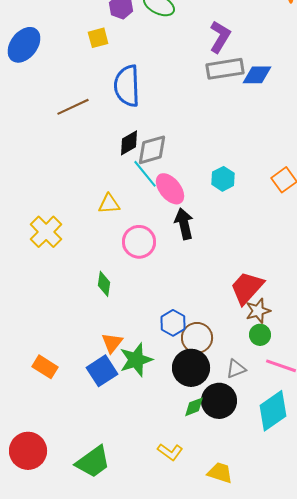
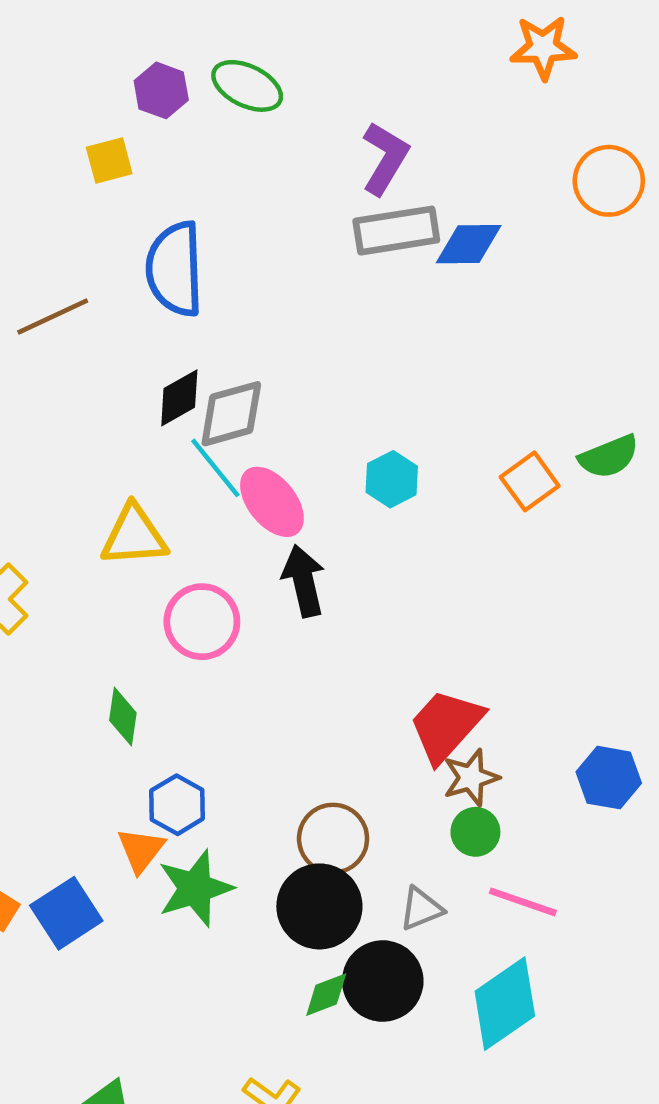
yellow triangle: (109, 204) -> (134, 536), size x1.4
blue hexagon: (173, 323) -> (177, 805), moved
blue square: (102, 371) -> (66, 913), moved

